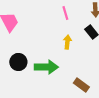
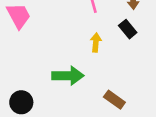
black circle: (18, 62) -> (21, 102), moved

